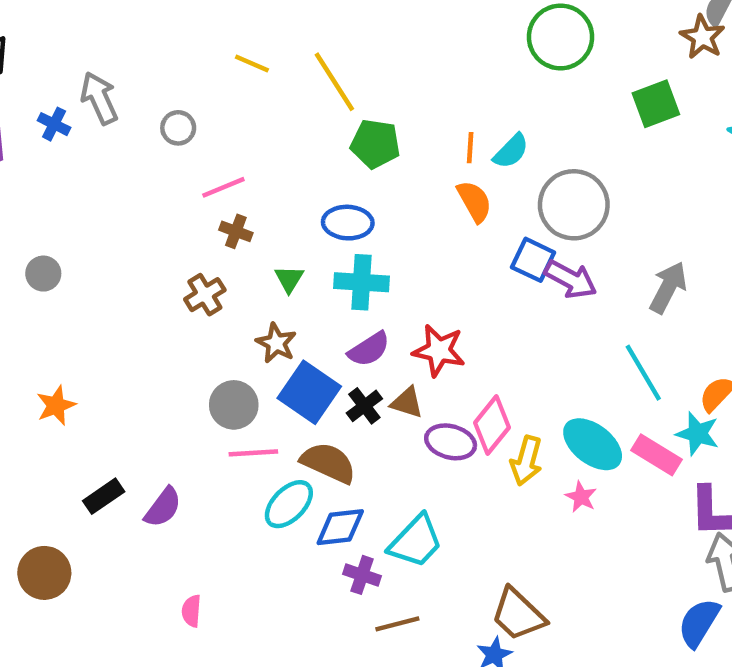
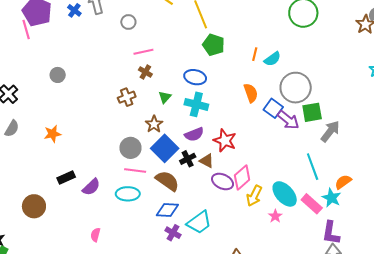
green square: (656, 104) -> (312, 112), moved
orange semicircle: (474, 201) -> (251, 93), moved
cyan ellipse: (289, 504) -> (128, 194), moved, turned 35

